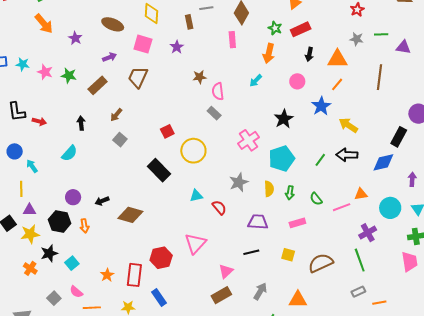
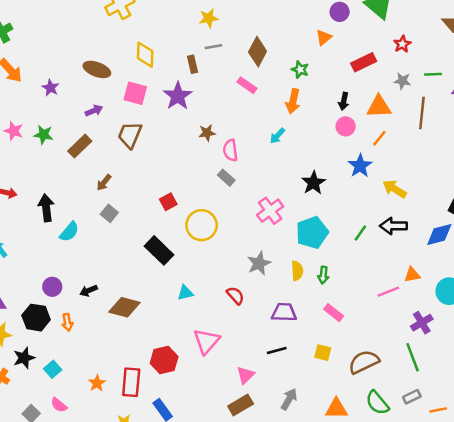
red rectangle: (301, 29) -> (364, 62), moved
pink rectangle: (232, 40) -> (247, 85), turned -49
purple star: (177, 47) -> (178, 96), size x1.6
brown line: (380, 77) -> (422, 113), moved
pink circle: (297, 81) -> (346, 126), moved
black arrow: (81, 123) -> (46, 208), moved, size x1.5
cyan semicircle: (69, 153) -> (69, 232), moved
cyan triangle: (196, 196) -> (185, 293), moved
green semicircle: (316, 199) -> (377, 403), moved, size x1.5
pink rectangle: (297, 223) -> (334, 313), turned 56

